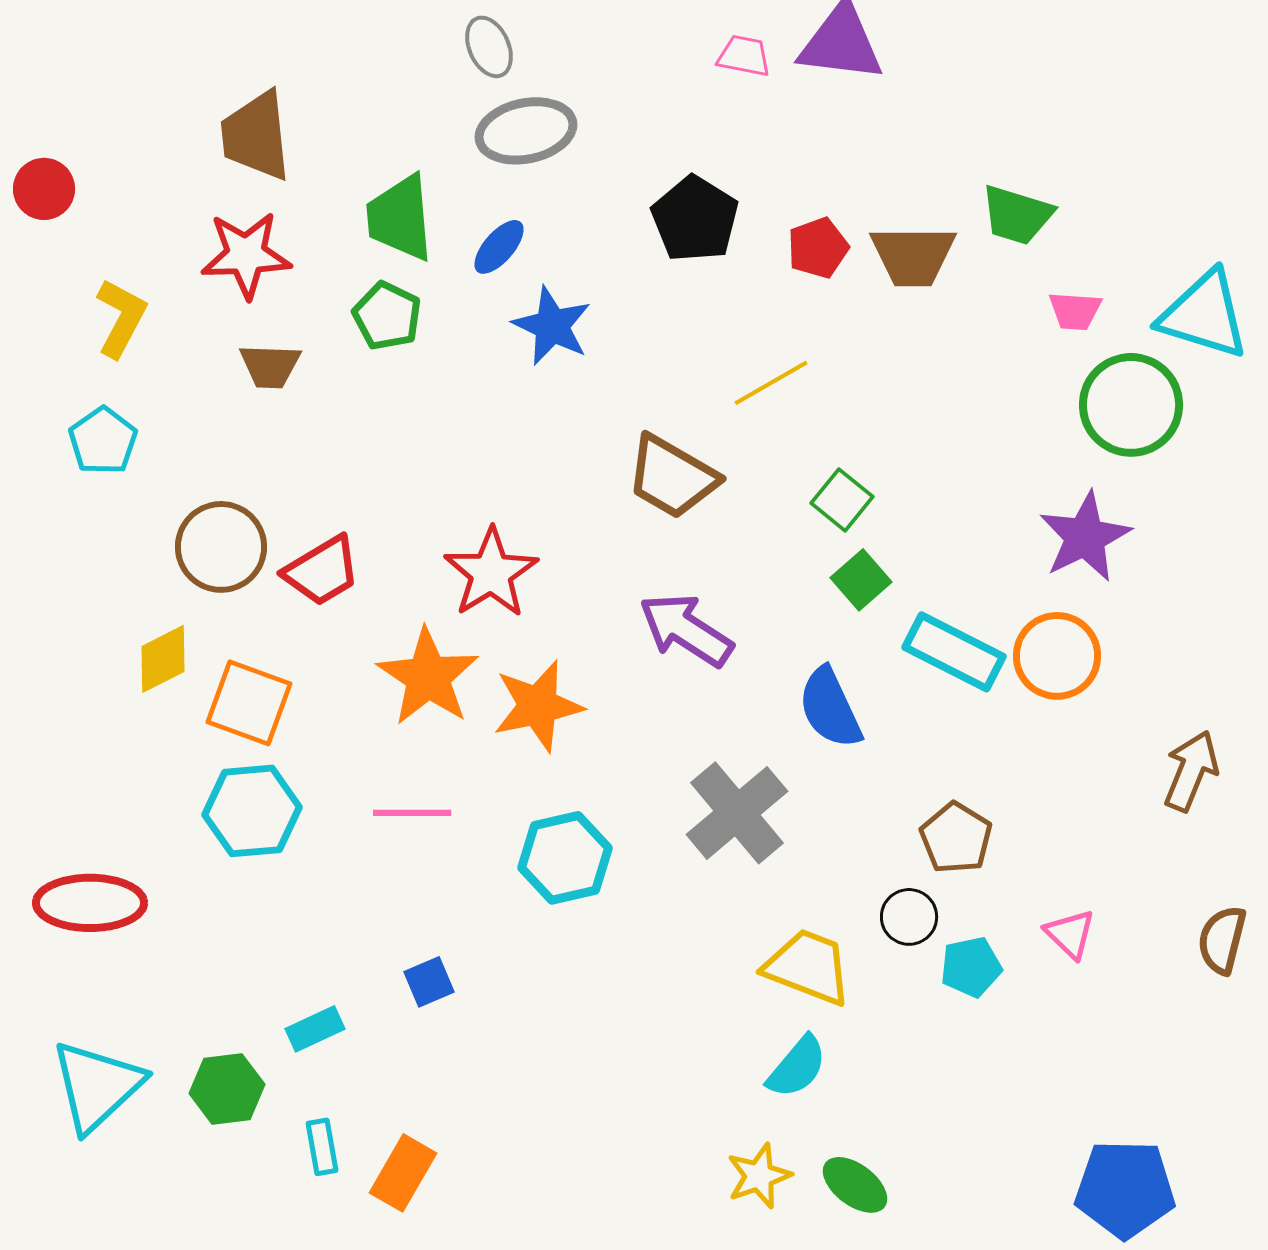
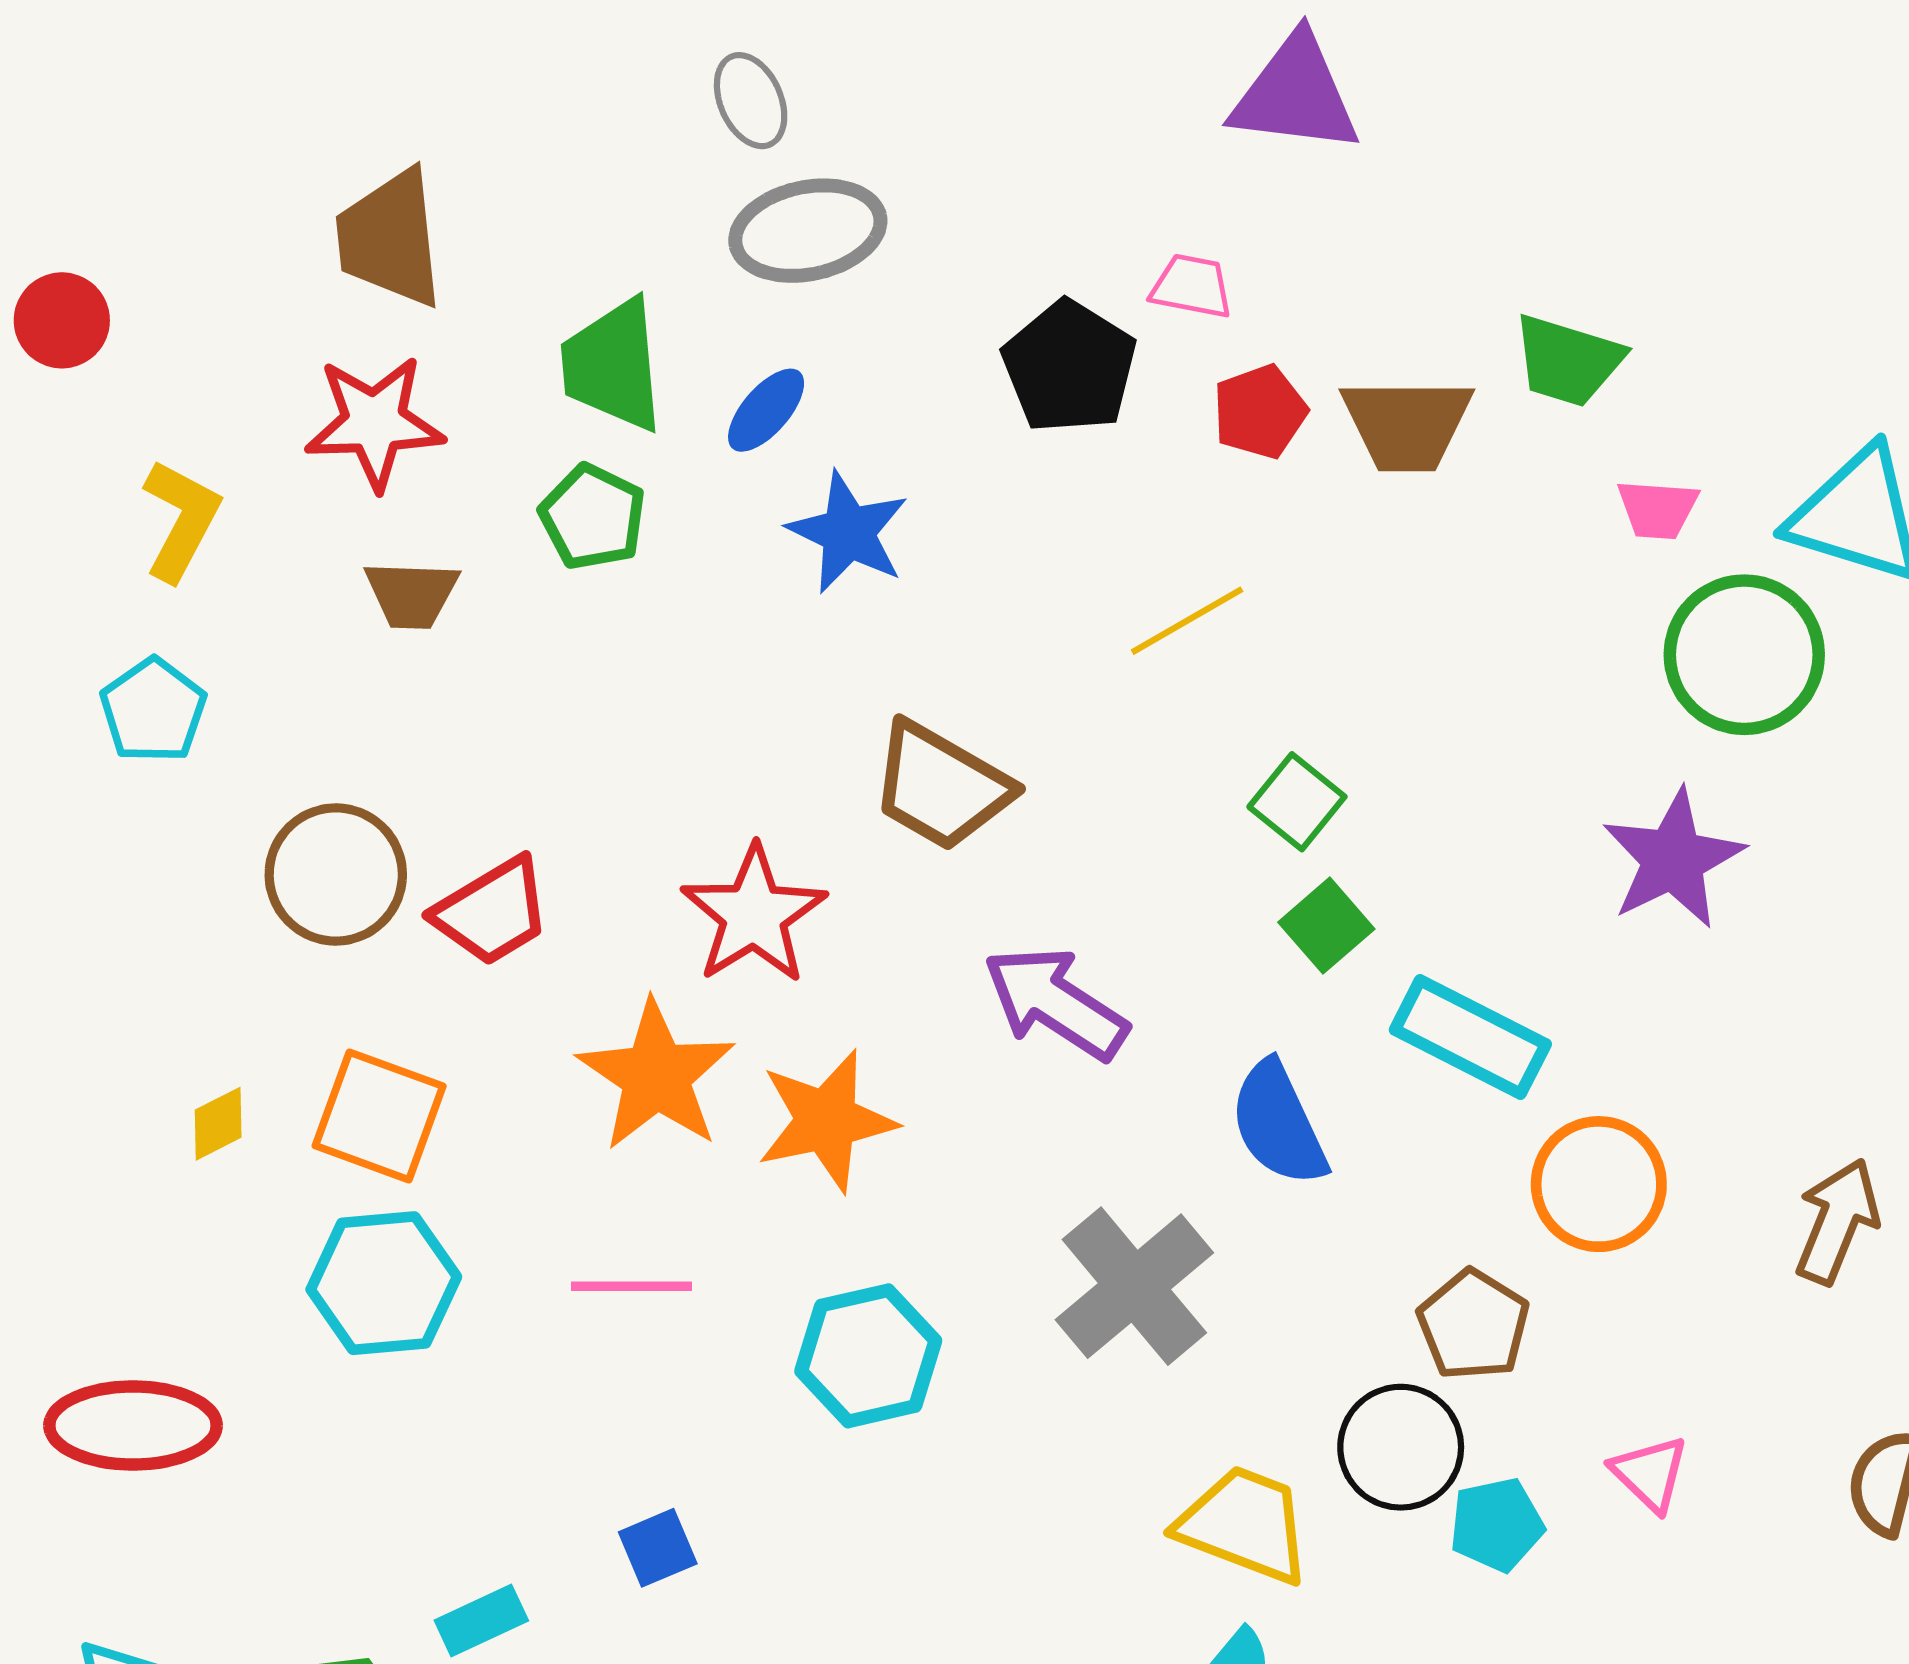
pink trapezoid: (744, 56) -> (1192, 286), moved
brown trapezoid: (672, 477) -> (941, 786), moved
orange circle: (1057, 656) -> (1599, 1184), moved
yellow diamond: (163, 659) -> (218, 1124), moved, size x0.7
black circle: (909, 917) -> (1401, 1447), size x1.4

